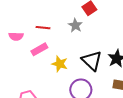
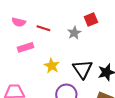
pink semicircle: (16, 36) -> (19, 22), moved
pink rectangle: (39, 49) -> (26, 47), moved

